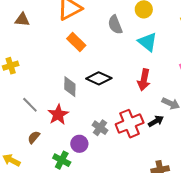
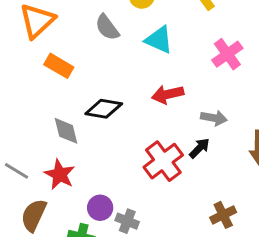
red arrow: (144, 80) -> (168, 94), turned 80
gray cross: (100, 128) -> (127, 221), moved
brown semicircle: (34, 137) -> (34, 215), size x1.6

